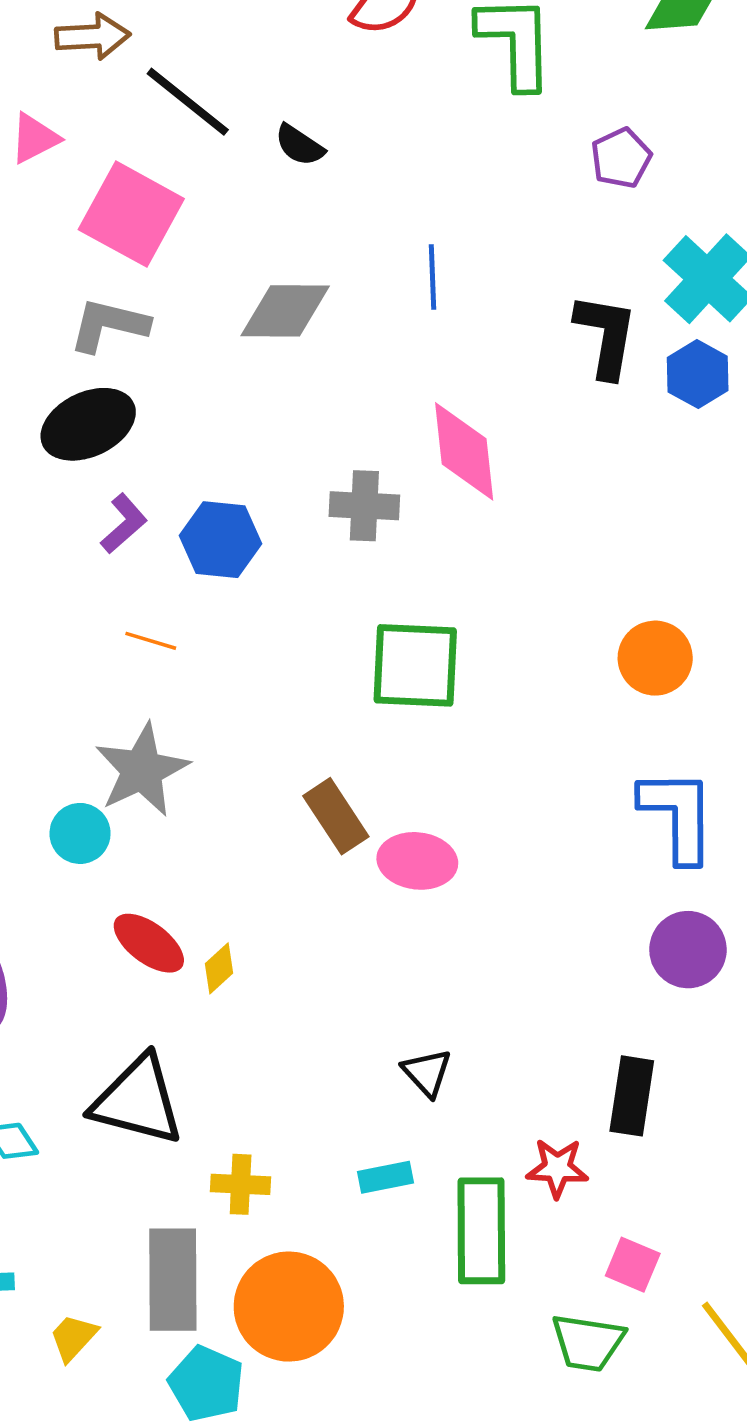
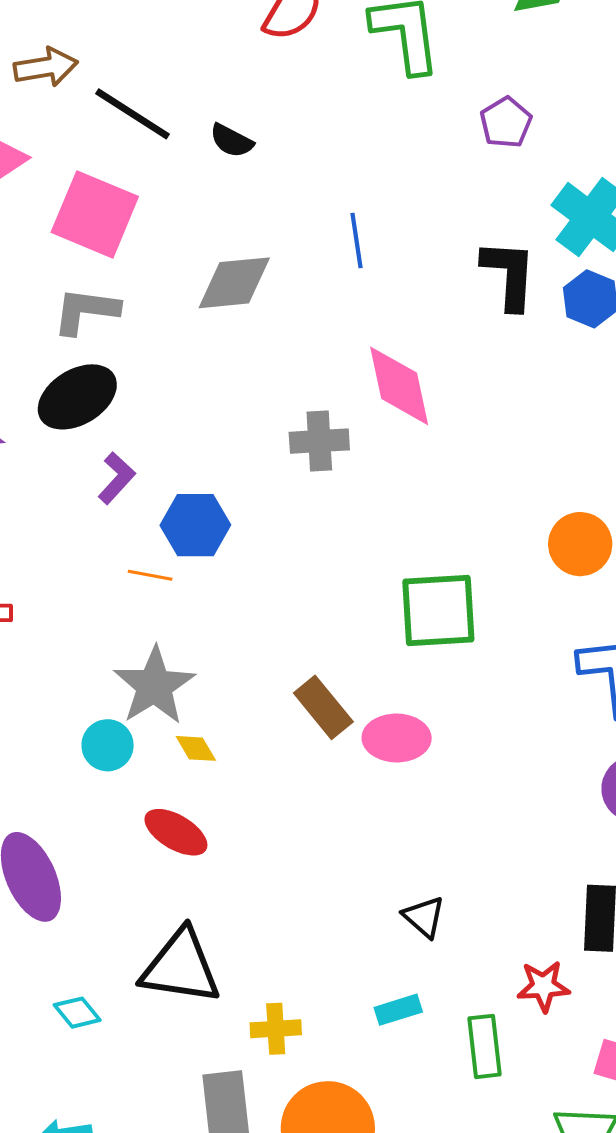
blue hexagon: (220, 540) -> (195, 525), moved
green square: (415, 665) -> (438, 611), moved
yellow diamond: (219, 968) -> (196, 748), moved, turned -72
green rectangle: (481, 1231) -> (485, 1046), size x0.7

